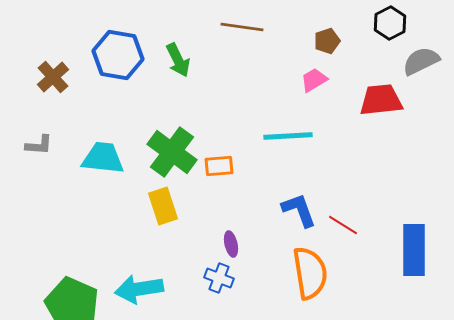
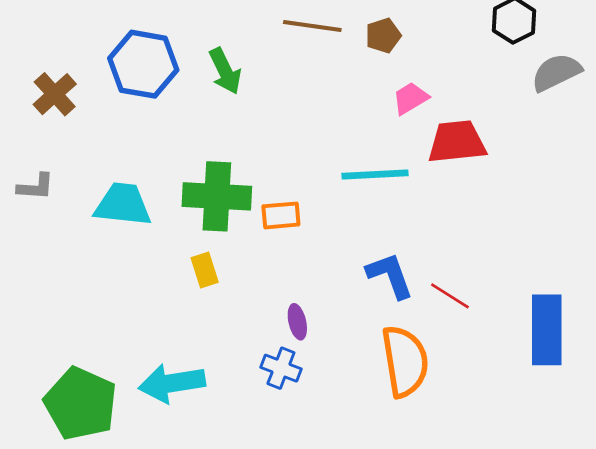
brown pentagon: (327, 41) -> (383, 36), moved
red trapezoid: (381, 100) -> (457, 142), moved
green cross: (172, 152) -> (217, 196), turned -33
yellow rectangle: (163, 206) -> (205, 270), size x0.7

